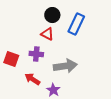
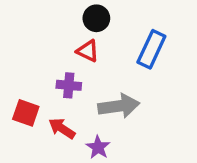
blue rectangle: (76, 24) -> (151, 49), moved
red square: (11, 59) -> (26, 113), moved

